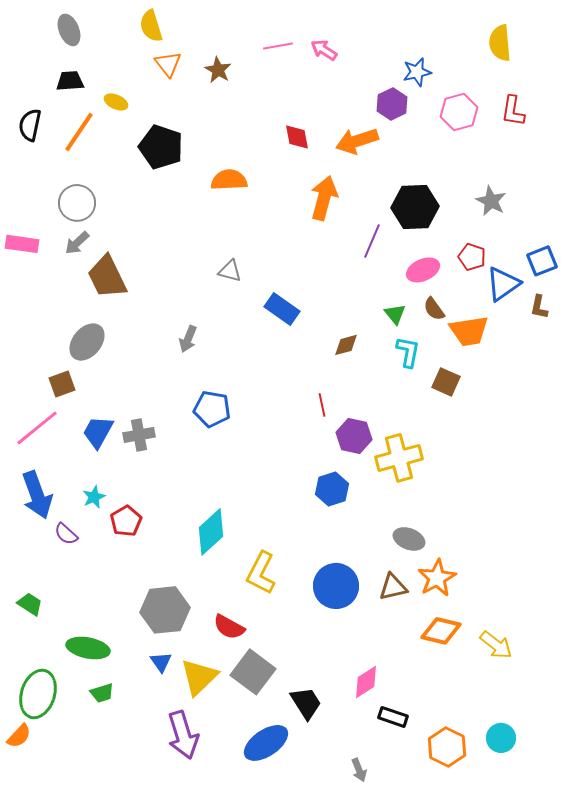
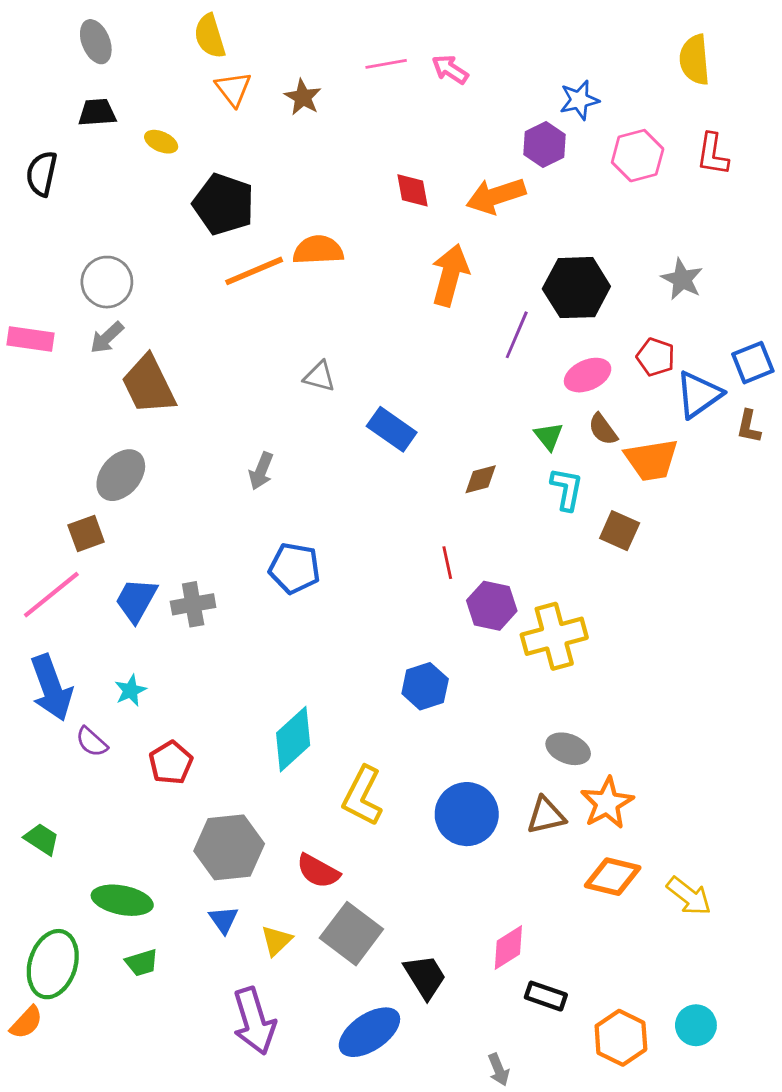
orange line: (79, 132) -> (254, 271), moved, turned 33
blue hexagon: (332, 489) -> (425, 686), moved
red pentagon: (126, 521) -> (171, 763), moved
yellow triangle: (199, 677) -> (276, 940), size x0.6

